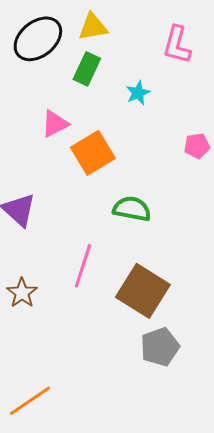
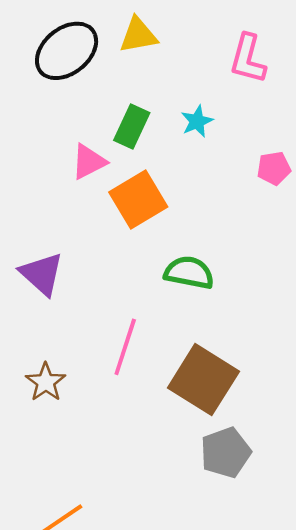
green rectangle: (87, 69) -> (132, 127), moved
pink pentagon: (197, 146) -> (274, 168), moved

